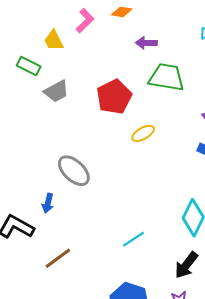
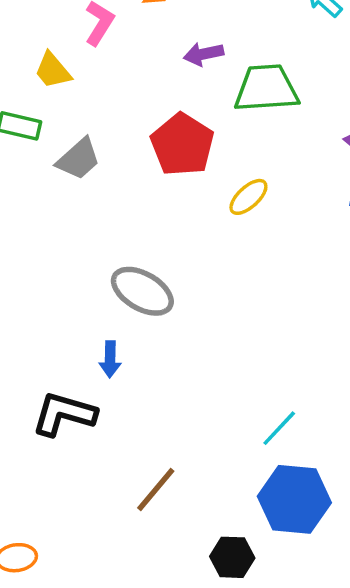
purple arrow: (146, 43) -> (204, 54), moved
cyan line: (134, 239) -> (279, 428), moved
brown line: (58, 258) -> (156, 490), moved

